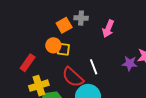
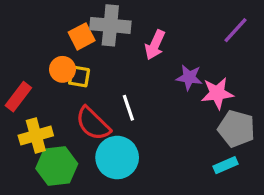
gray cross: (81, 18) -> (110, 25), size x1.6
purple star: (130, 63) -> (189, 77), moved

